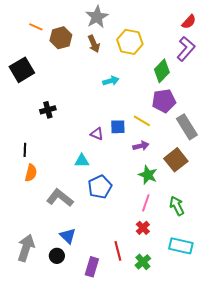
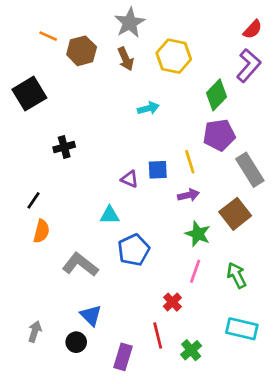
yellow line: (142, 121) -> (190, 162), turned 42
black line: (25, 150) -> (33, 200), turned 32
red cross: (143, 228) -> (172, 302), moved
gray arrow: (26, 248) -> (35, 331), size x0.6

